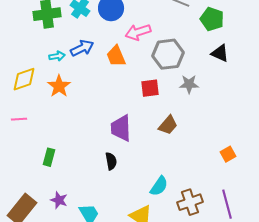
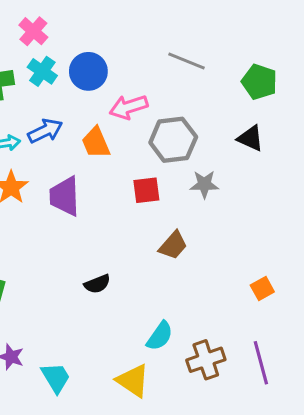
green pentagon: (212, 19) -> (259, 82), moved
purple trapezoid: (121, 128) -> (65, 196), moved
black semicircle: (111, 161) -> (97, 284), moved, turned 78

